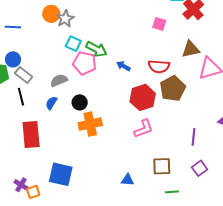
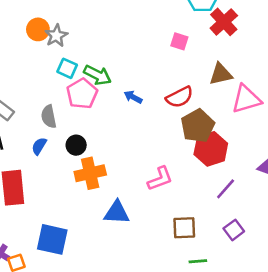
pink pentagon: (84, 63) -> (82, 94), turned 30
red semicircle: (159, 66) -> (179, 97), turned -30
gray semicircle: (59, 80) -> (49, 117), turned -78
red hexagon: (143, 97) -> (211, 149), moved
purple line: (194, 137) -> (226, 189), turned 36
blue triangle: (127, 180) -> (117, 213), moved, size x1.5

